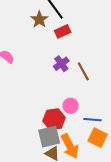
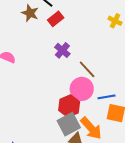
brown line: (83, 71) -> (87, 69), moved
pink circle: (71, 106) -> (82, 89), size x1.5

